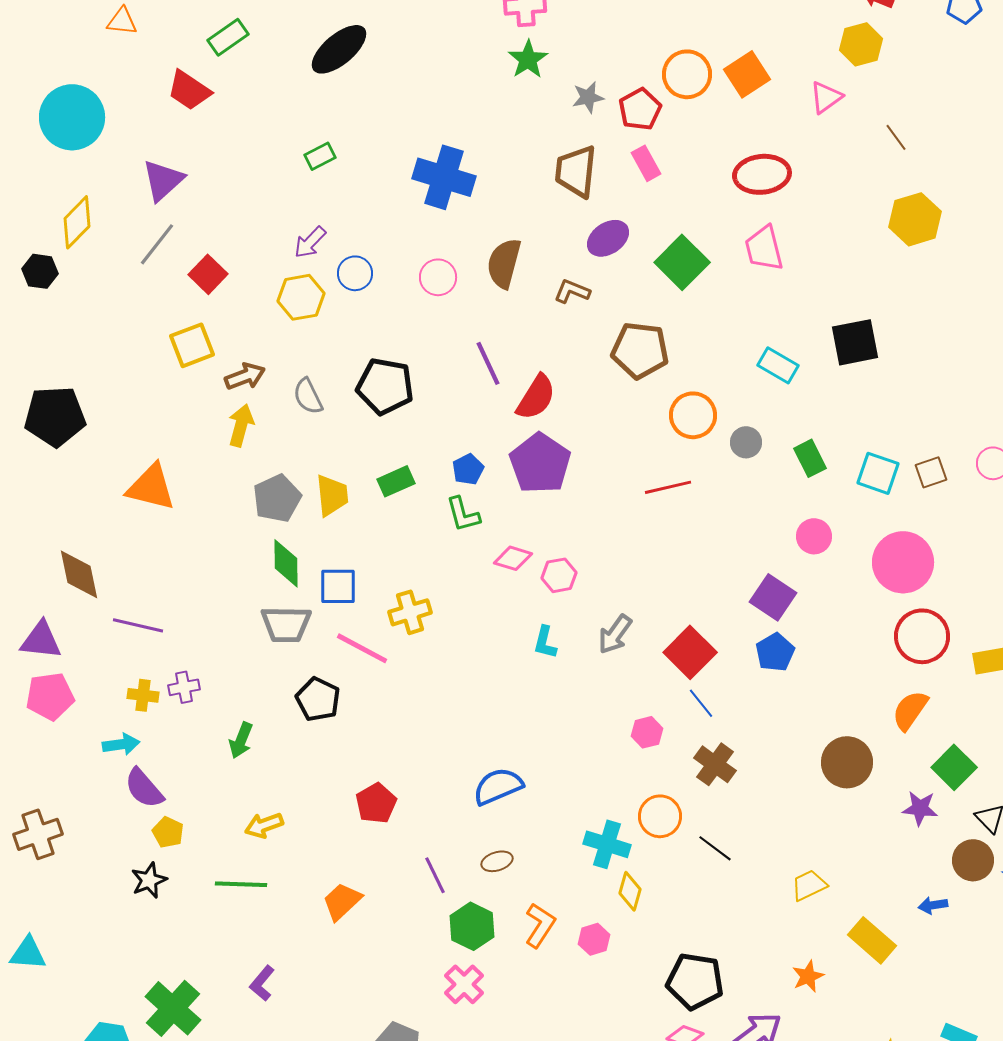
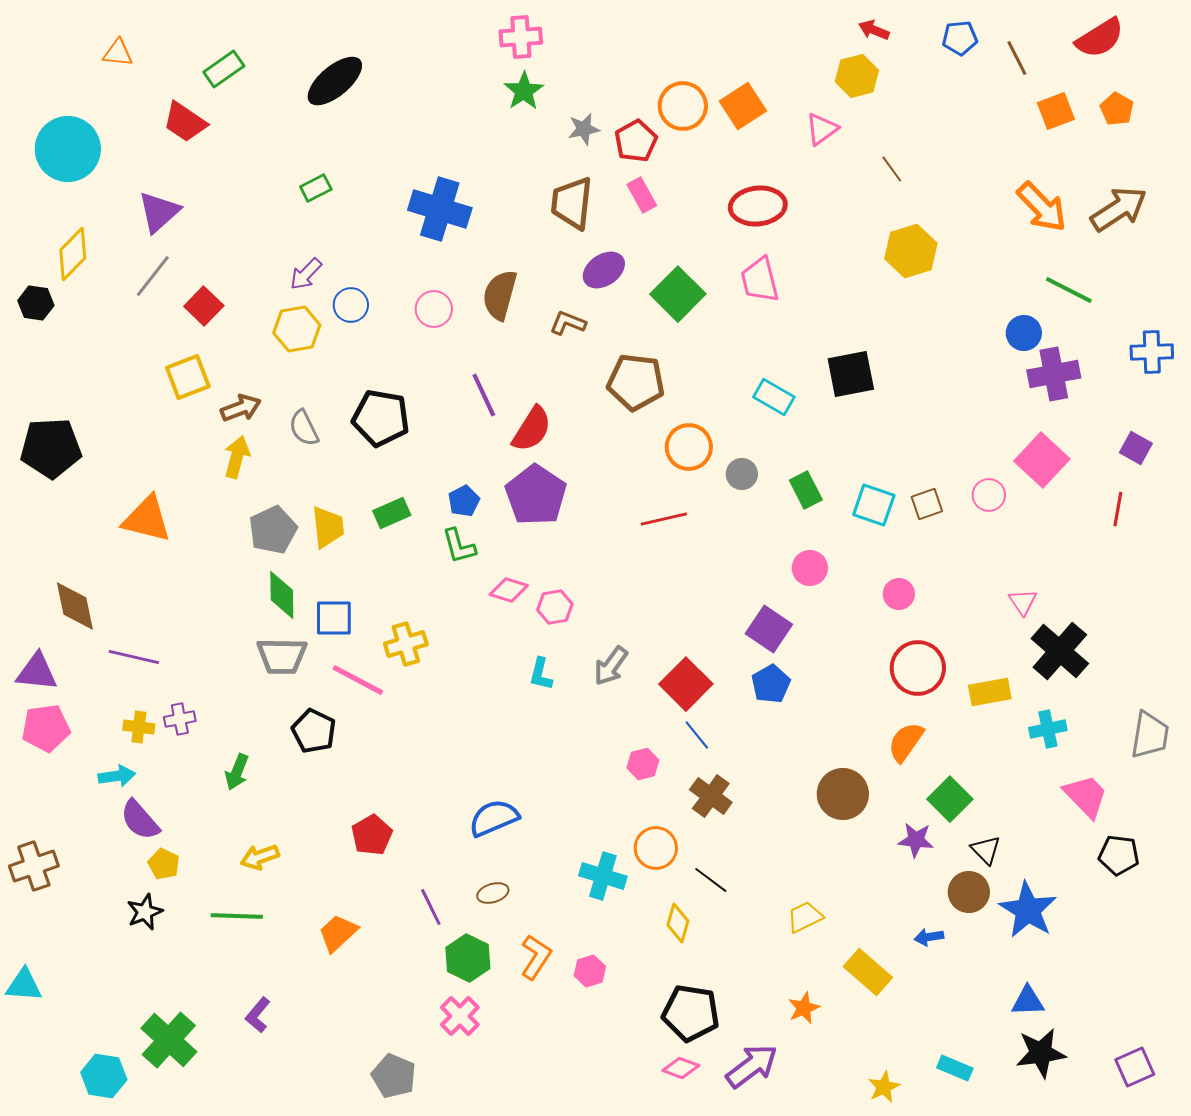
pink circle: (903, 562) -> (899, 594), size x0.5
yellow diamond: (630, 891) -> (678, 923), moved

